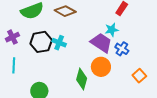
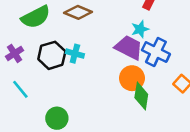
blue cross: (122, 49) -> (156, 52), size x1.5
cyan line: (14, 65) -> (20, 89), turned -35
green diamond: (82, 79) -> (141, 96), moved

